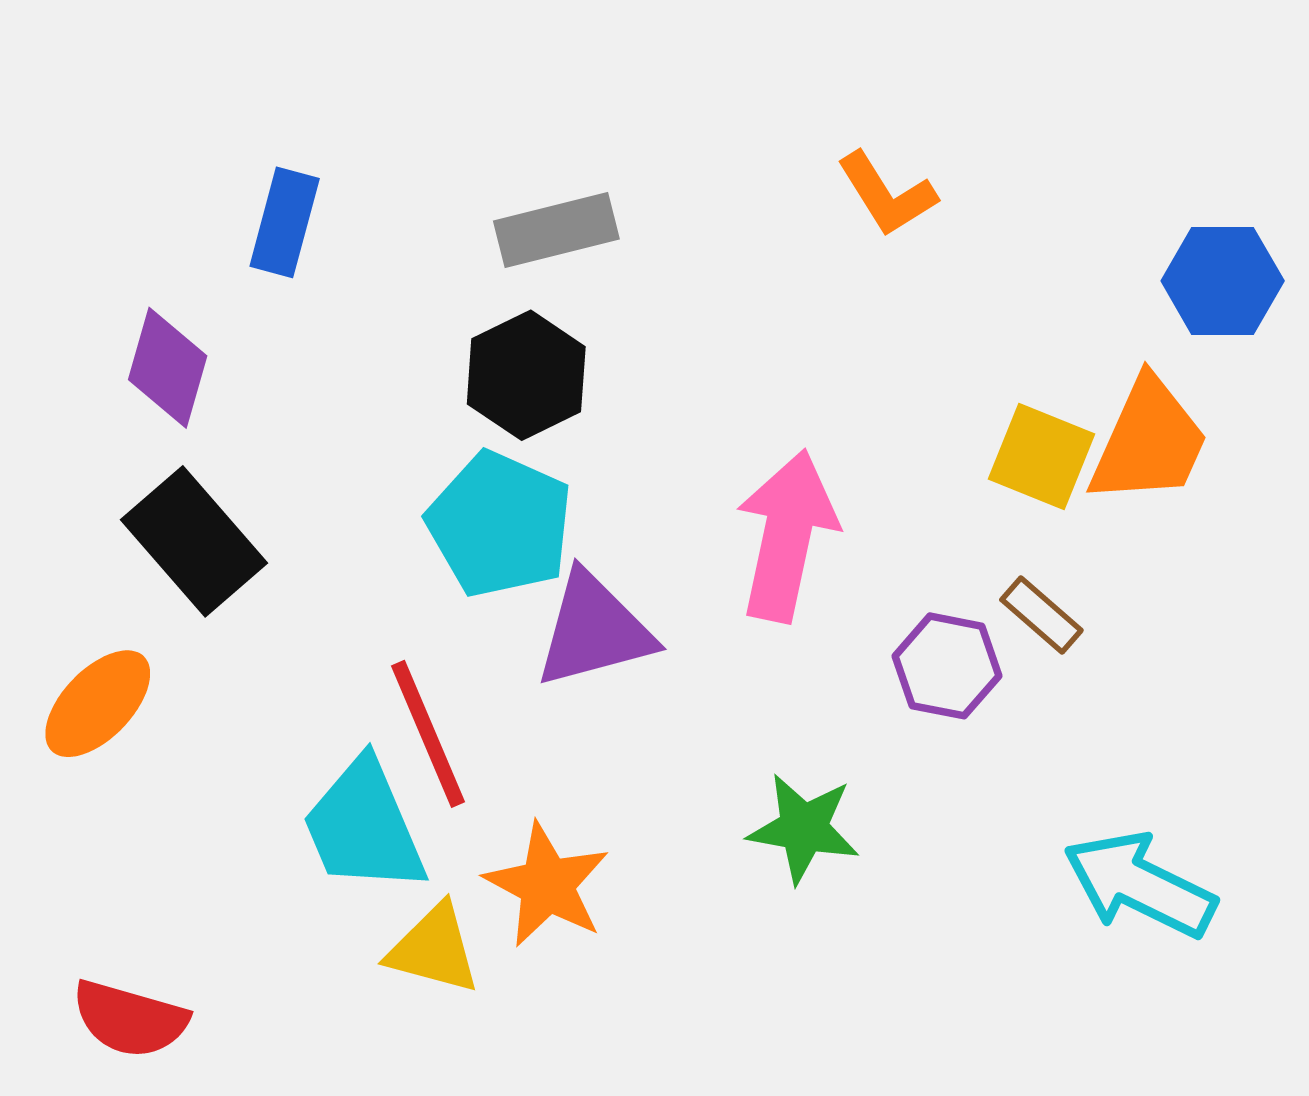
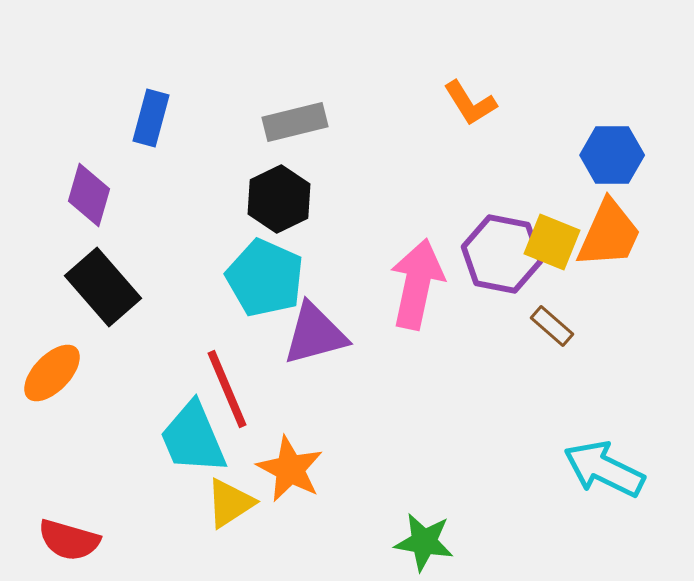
blue hexagon: (1223, 281) -> (612, 155), moved
purple hexagon: (947, 666) -> (502, 254), moved, size x1.4
green star: (804, 828) -> (424, 542), moved
yellow triangle: (434, 949) -> (230, 503), turned -48

